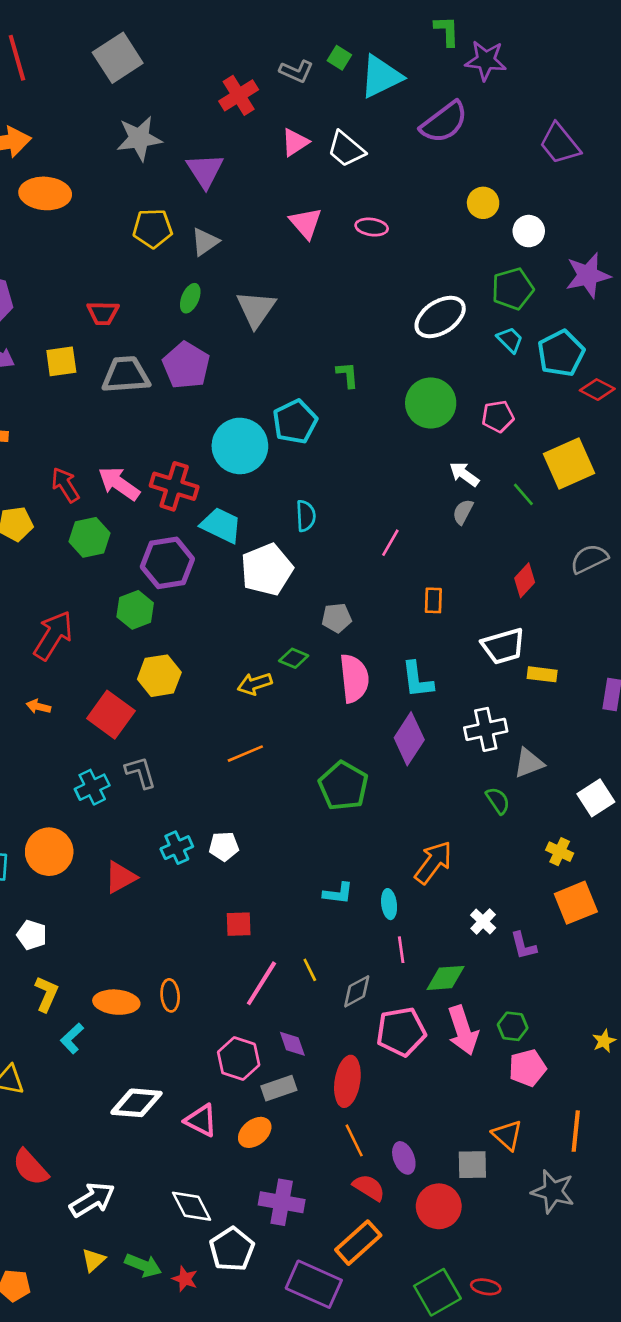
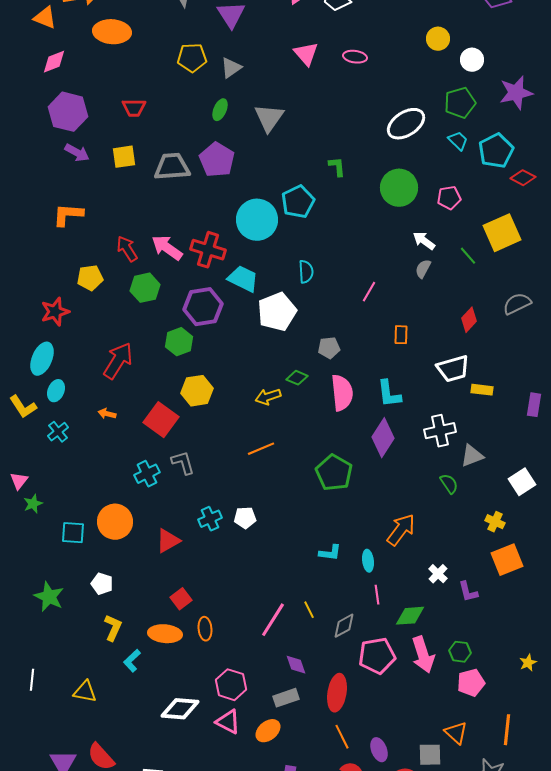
red trapezoid: (103, 313) -> (134, 108), moved
red square: (239, 924) -> (181, 599), moved, turned -35
pink hexagon: (239, 1059) -> (231, 685), moved

